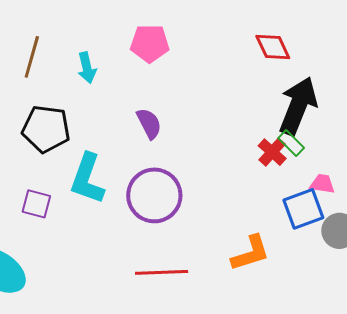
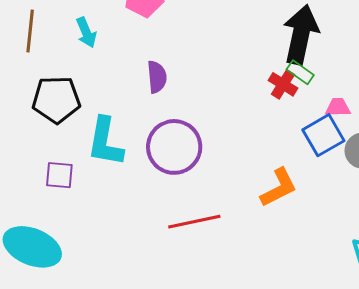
purple semicircle: (149, 123) -> (157, 77), turned 32

